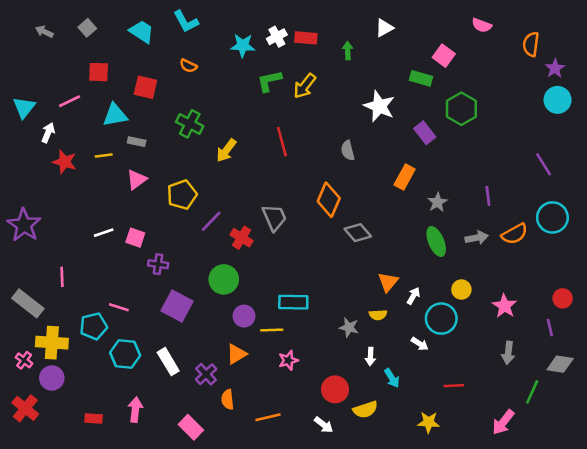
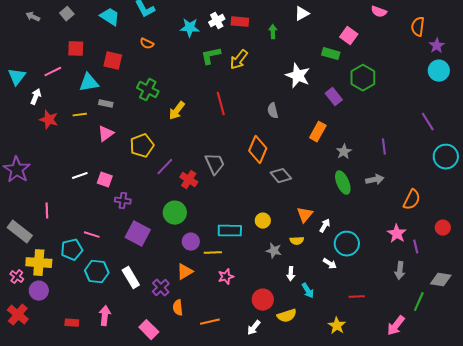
cyan circle: (552, 217) -> (446, 157), moved
orange semicircle: (515, 234) -> (412, 200), moved, turned -35
yellow circle: (461, 290) -> (263, 221), moved
purple line: (550, 327) -> (416, 247), moved
yellow star: (429, 422) -> (337, 326), turned 30
white arrow: (324, 425) -> (254, 328), turned 91

